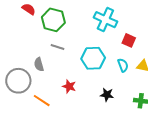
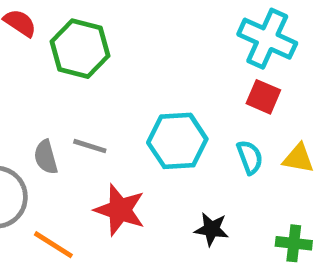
cyan cross: (105, 20) -> (267, 39), moved
gray line: (57, 47) -> (90, 146), moved
red star: (69, 86) -> (120, 210), size x1.5

